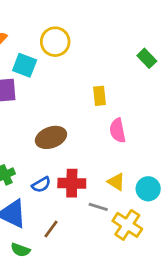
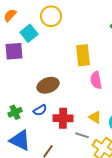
cyan square: (25, 65) -> (29, 33), turned 30
yellow rectangle: (100, 96) -> (83, 55), size x1.5
blue semicircle: (41, 185) -> (40, 110), moved

